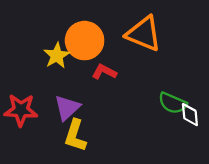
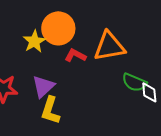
orange triangle: (144, 34) -> (109, 46), moved, turned -32

